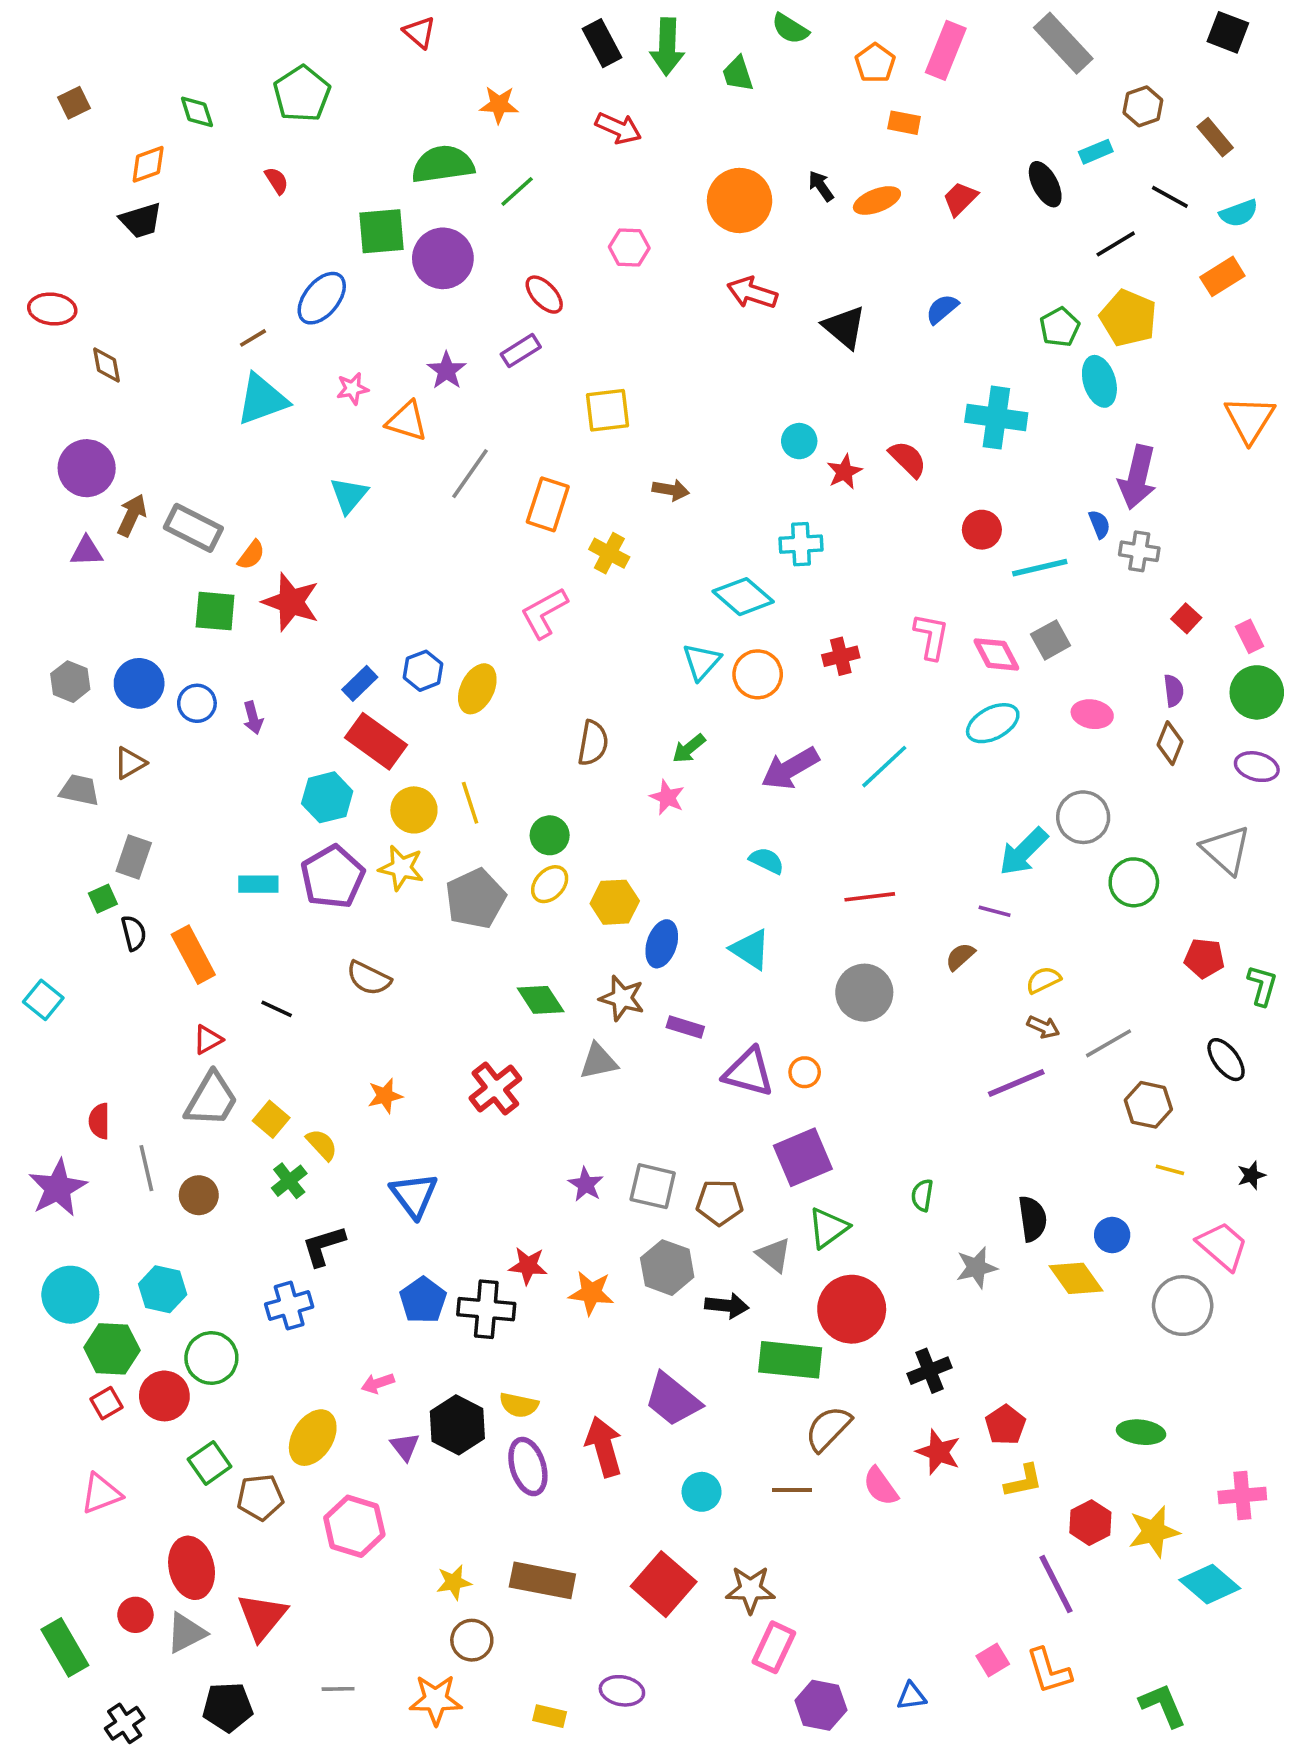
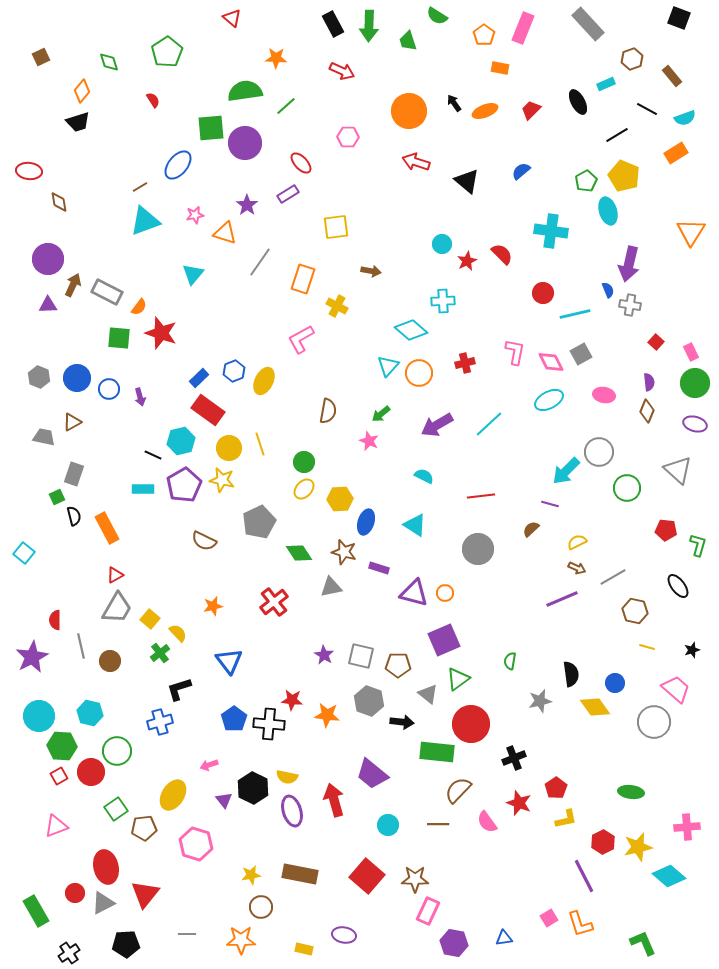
orange diamond: (148, 164) -> (82, 91), turned -30
gray pentagon: (475, 899) -> (259, 522), moved
black line: (277, 1009) -> (153, 455), moved

